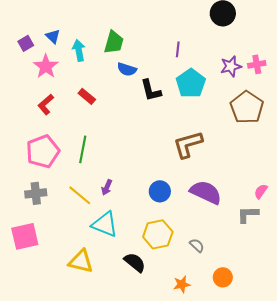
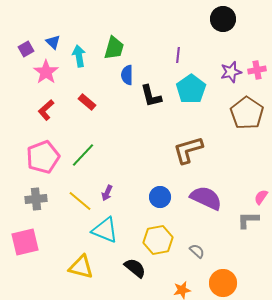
blue semicircle: (127, 69) -> (127, 75), turned 72
green line: (83, 149) -> (83, 155), turned 32
orange circle: (223, 277) -> (223, 283), size x1.4

